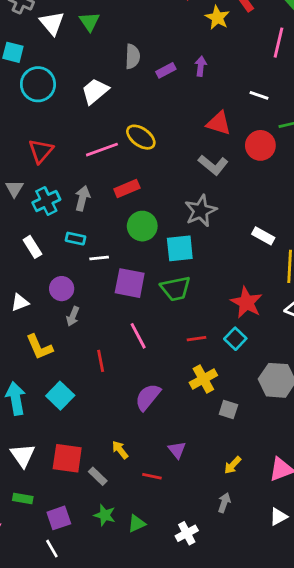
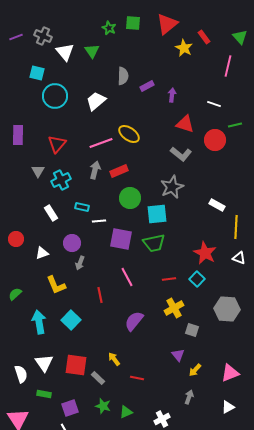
purple arrow: (201, 66) -> (172, 95), moved
gray arrow: (82, 198) -> (95, 170), moved
purple triangle: (177, 450) -> (178, 355), moved

